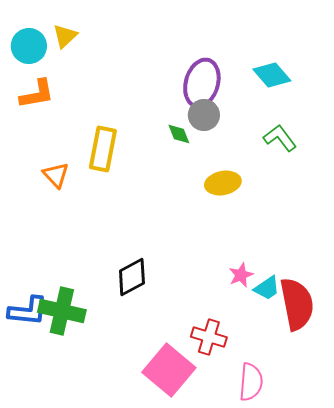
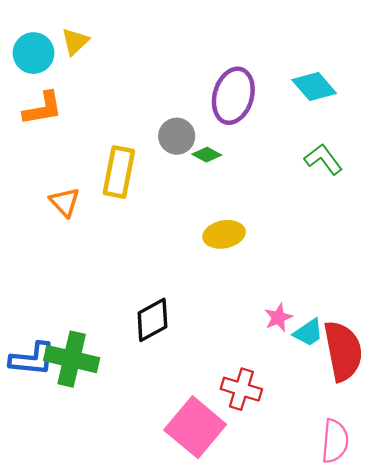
gray circle: (204, 115) -> (177, 136), moved
green diamond: (179, 134) -> (207, 155), turned -40
yellow ellipse: (223, 183) -> (224, 234), moved
pink semicircle: (251, 382) -> (335, 441), moved

